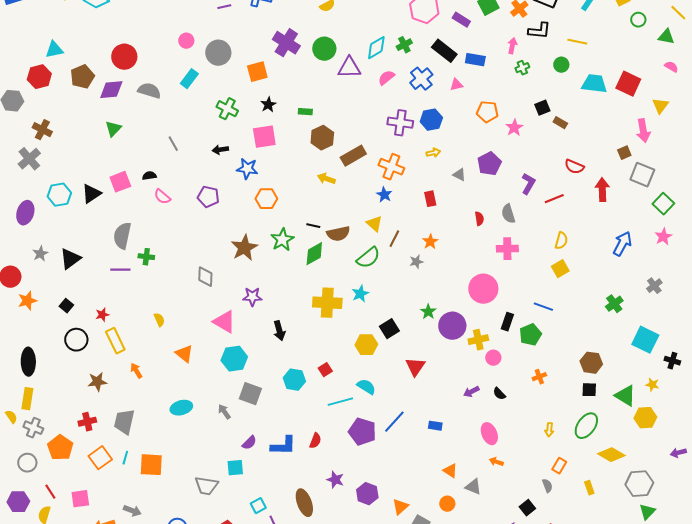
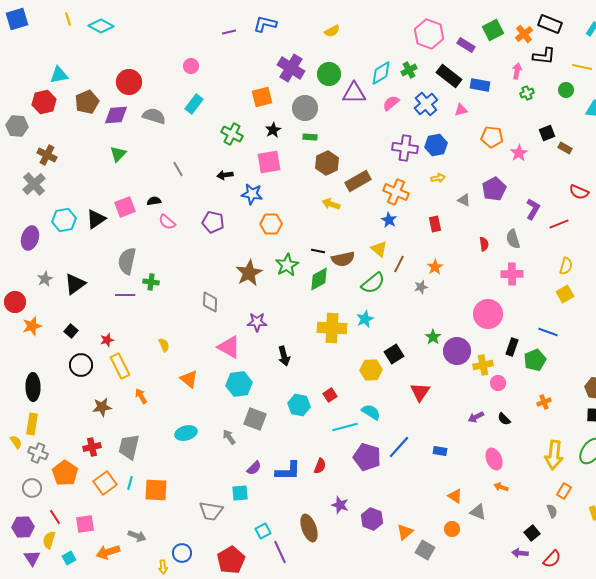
gray circle: (218, 53) -> (305, 108), moved
yellow arrow: (549, 430) -> (554, 455), size x2.0

